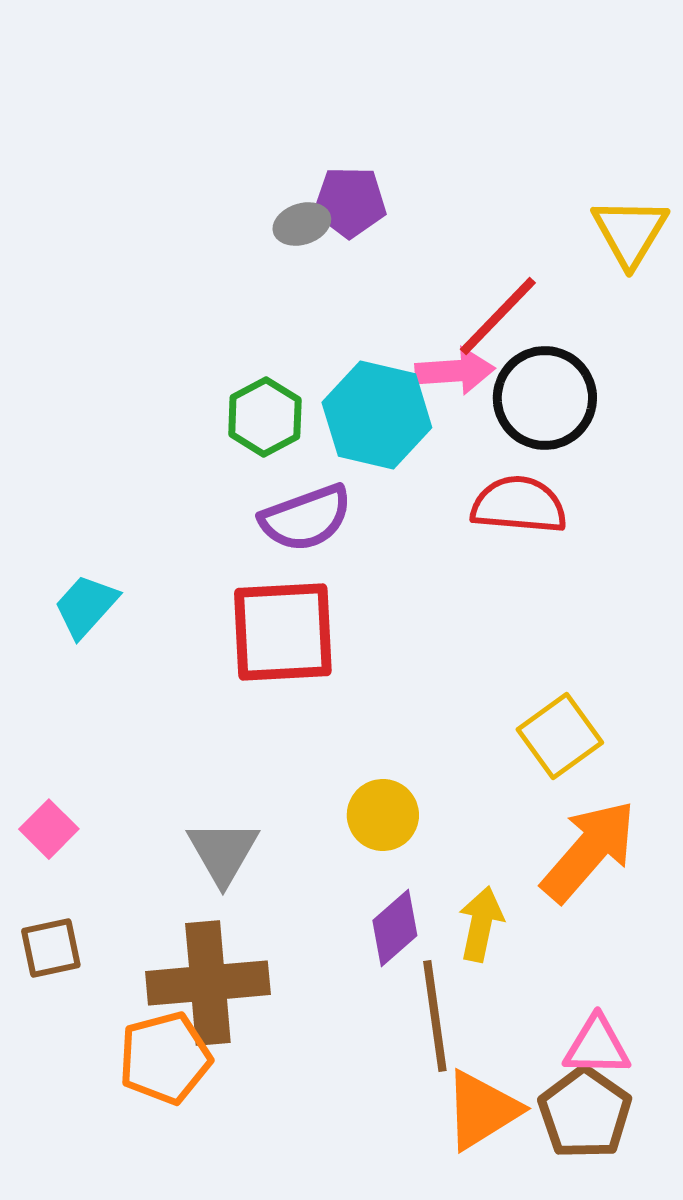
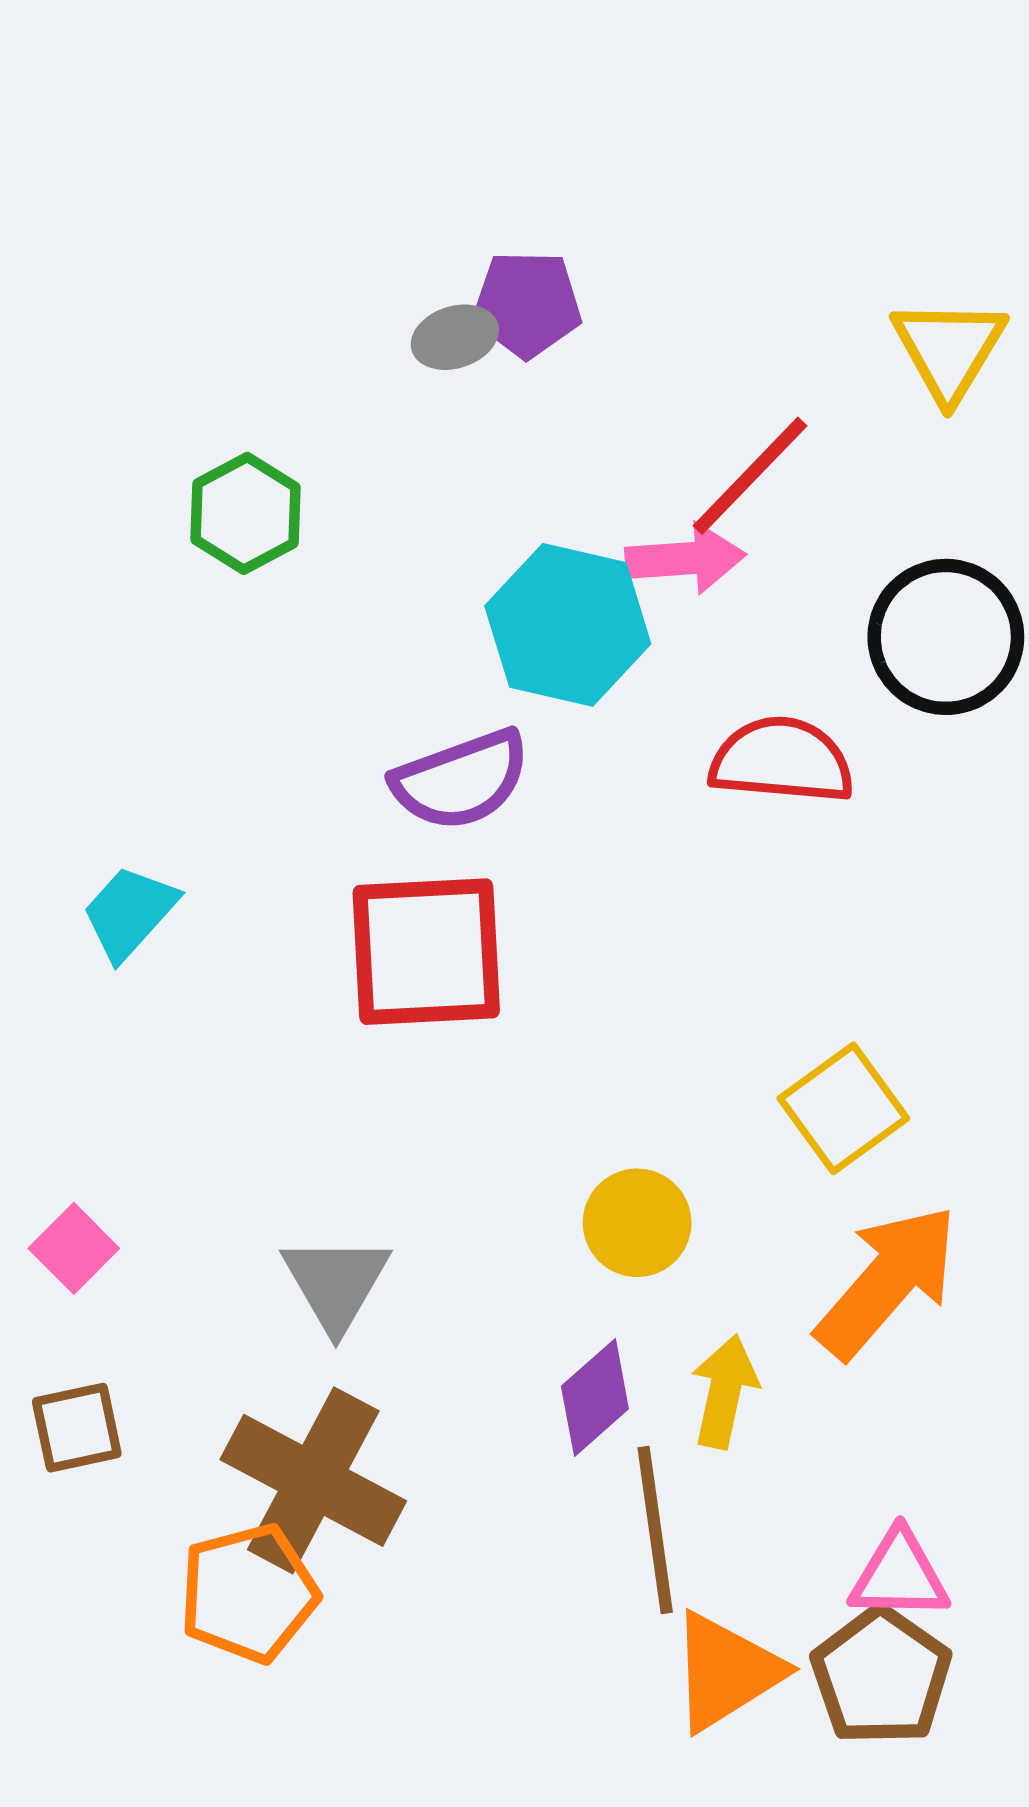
black circle: (545, 398) -> (946, 637), moved
green hexagon: (265, 417) -> (245, 513), moved
yellow circle: (383, 815) -> (637, 1223), moved
brown cross: (208, 983) -> (313, 1480), turned 33

